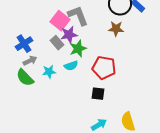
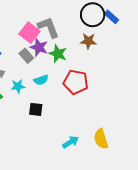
purple star: (69, 35) -> (39, 47), turned 30
green star: (78, 49) -> (58, 54), moved, turned -30
black square: (98, 94) -> (36, 109), moved

